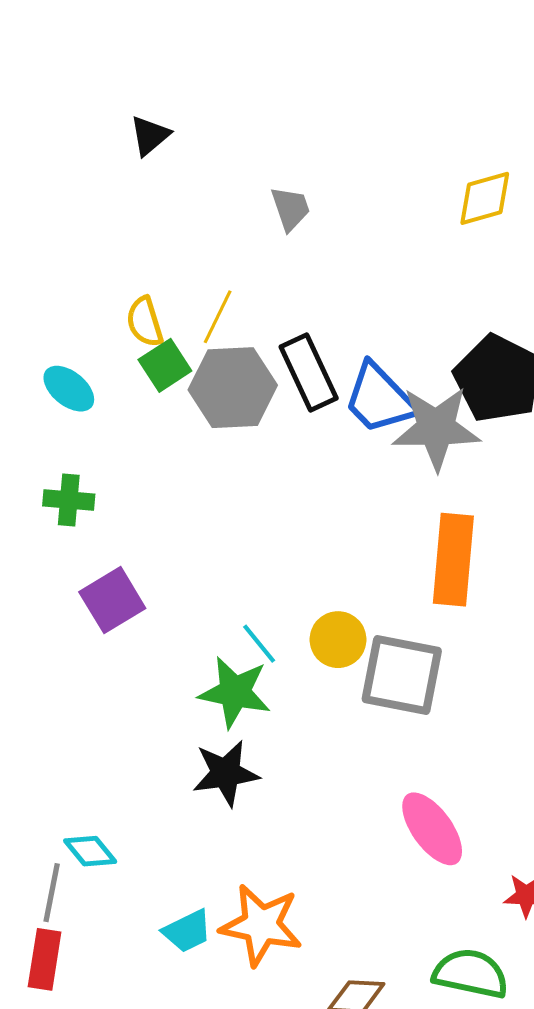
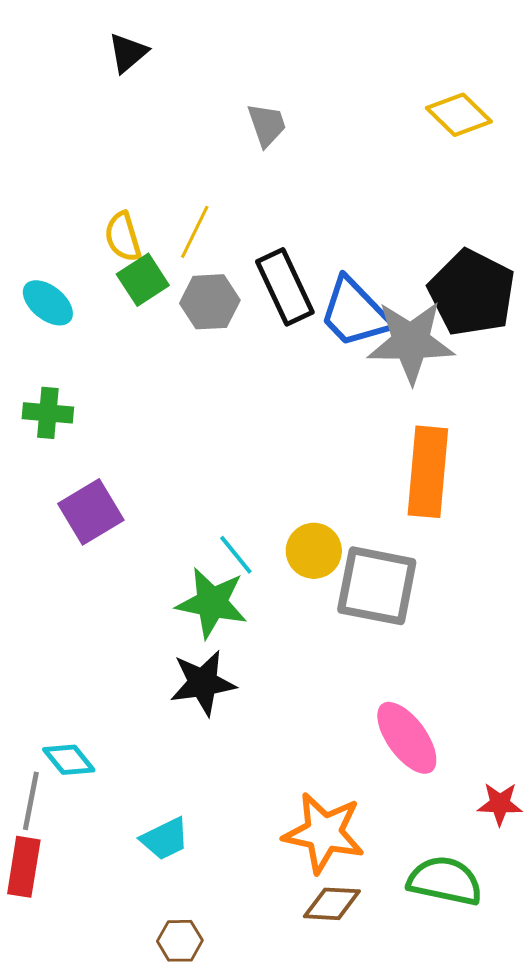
yellow diamond: (485, 198) -> (459, 115), turned 60
gray hexagon: (233, 388) -> (210, 302), size x0.7
orange star: (261, 925) -> (324, 833), moved

